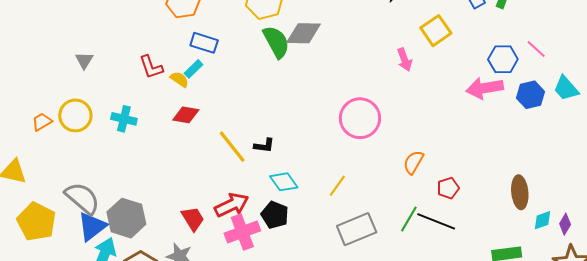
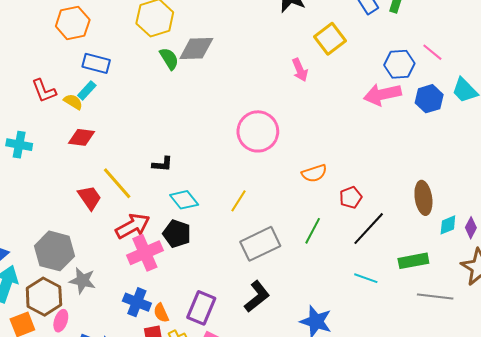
green semicircle: (276, 42) -> (169, 59), size x0.7
yellow line: (232, 147) -> (117, 183), moved
orange semicircle: (413, 162) -> (314, 173), turned -135
gray hexagon: (126, 218) -> (54, 251), moved
red trapezoid: (193, 219) -> (90, 198), moved
black line: (436, 221) -> (369, 229), moved, turned -66

